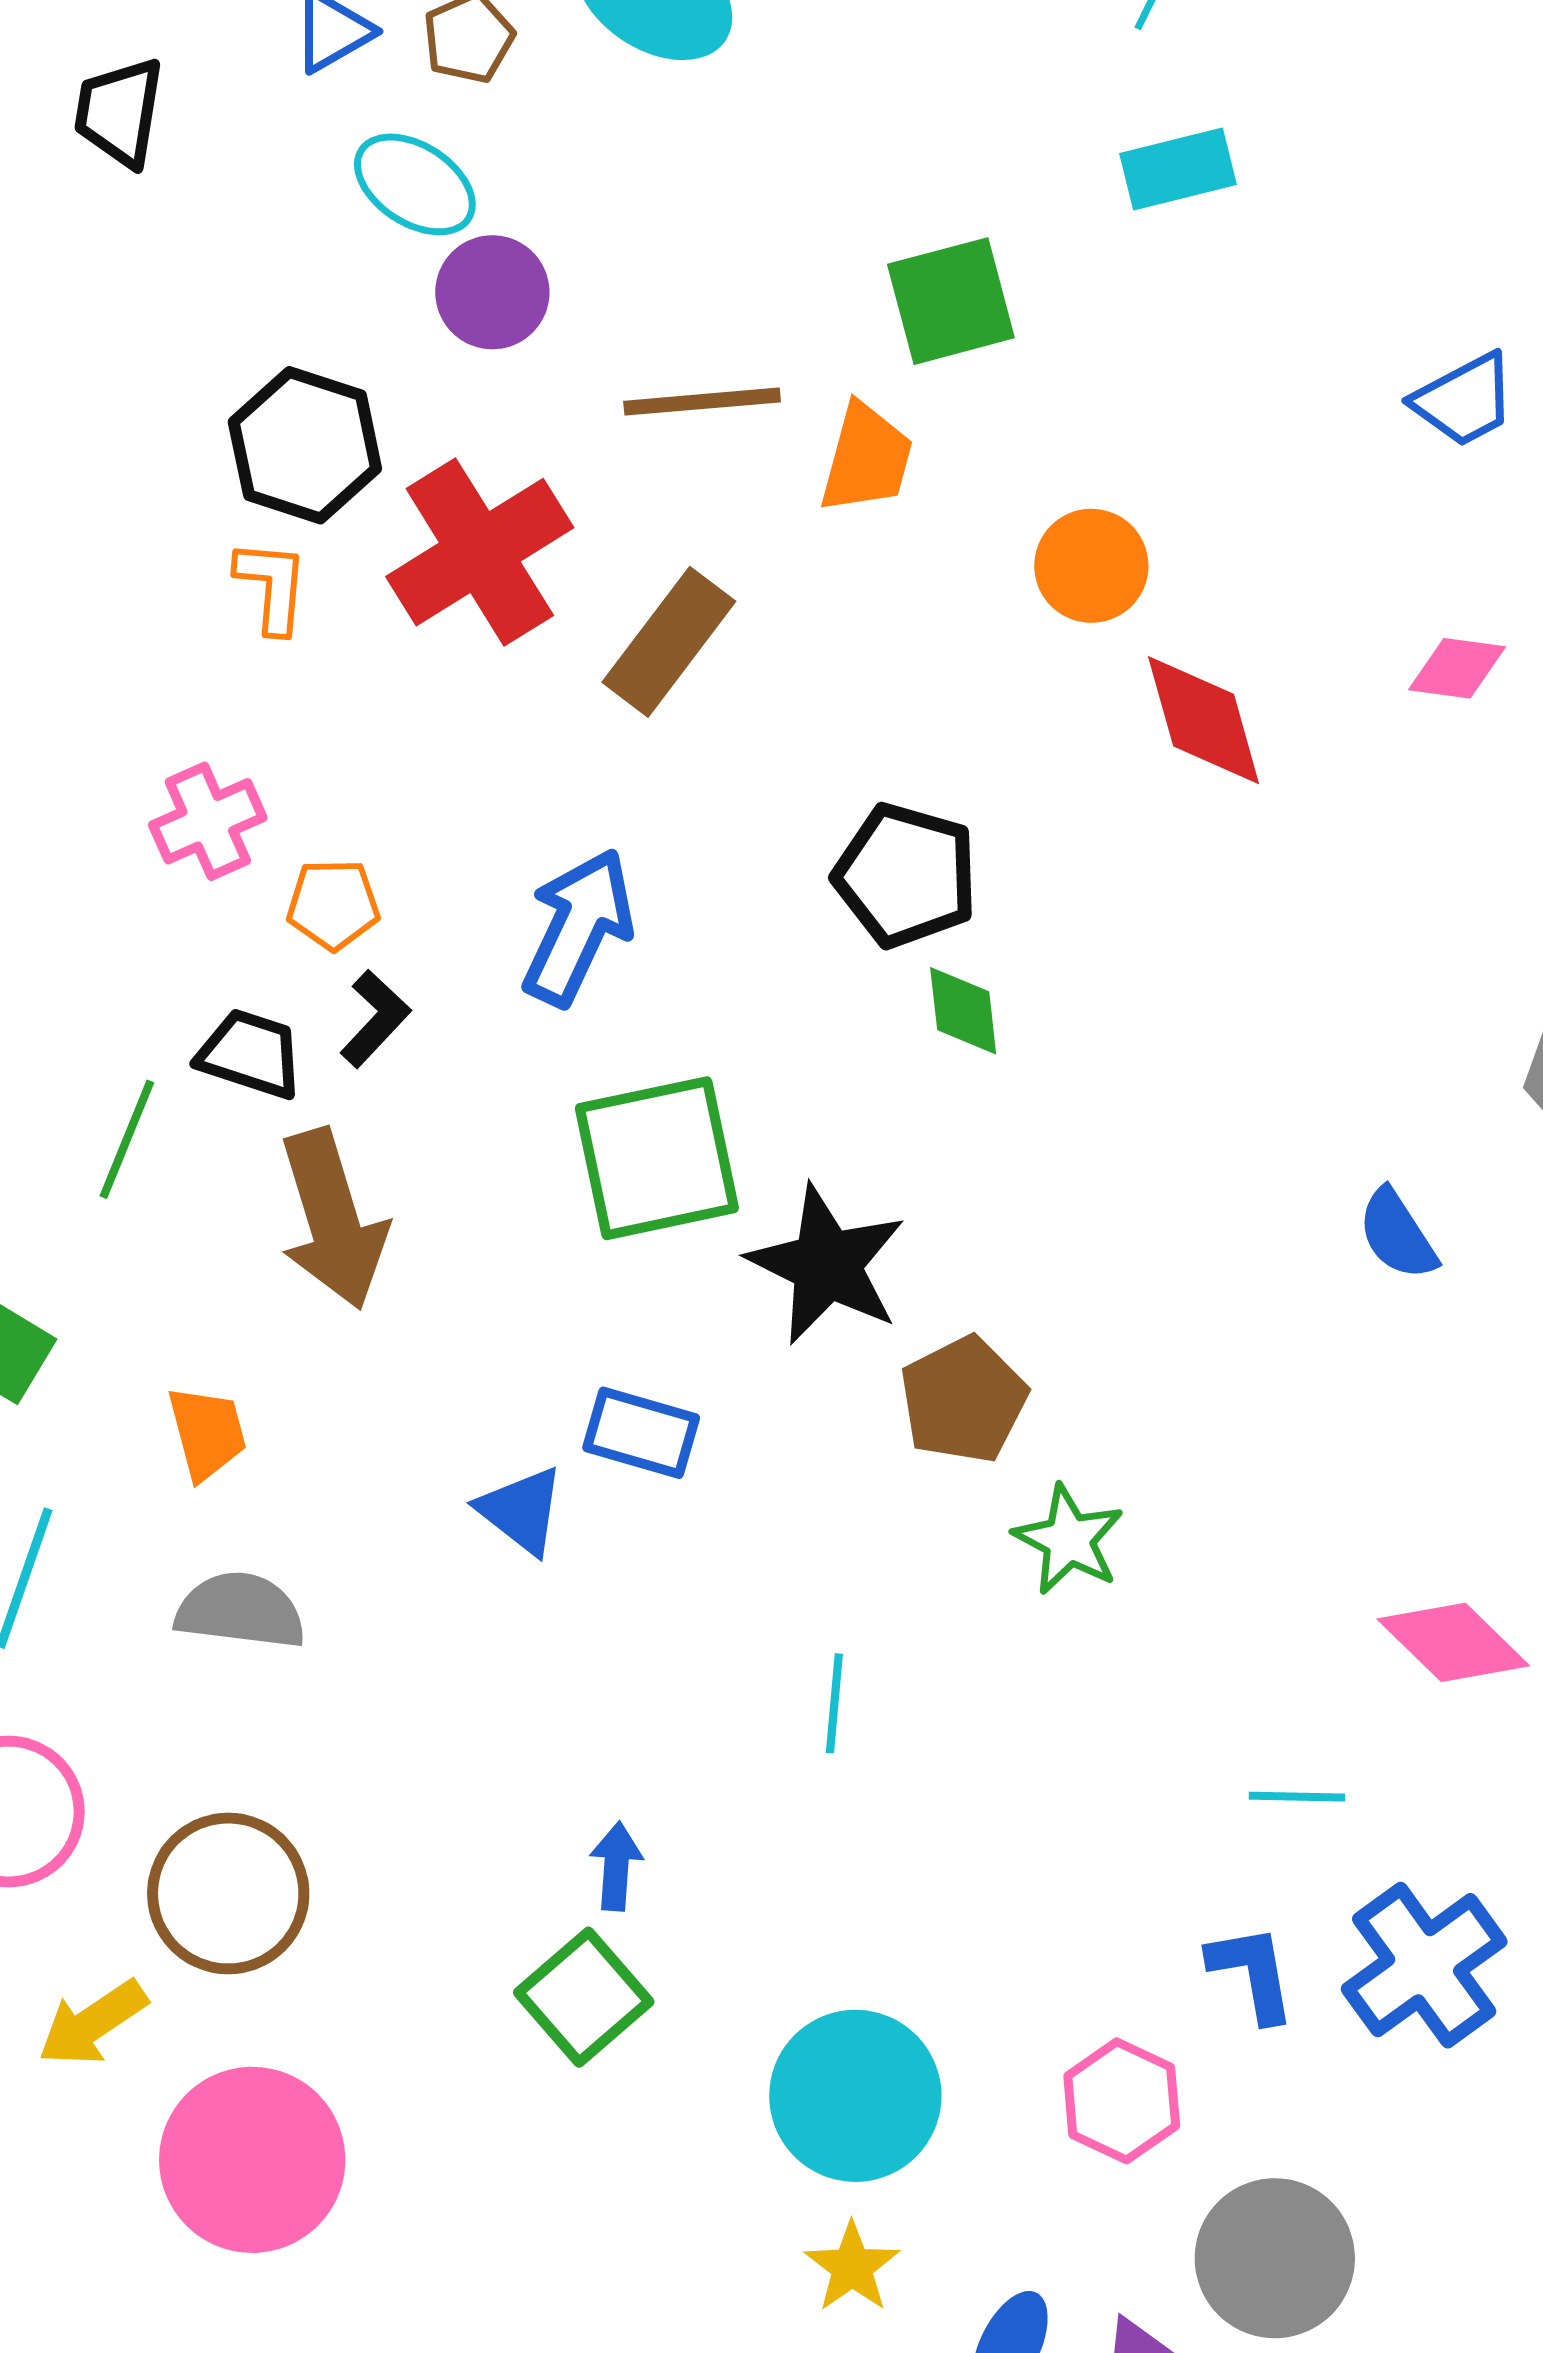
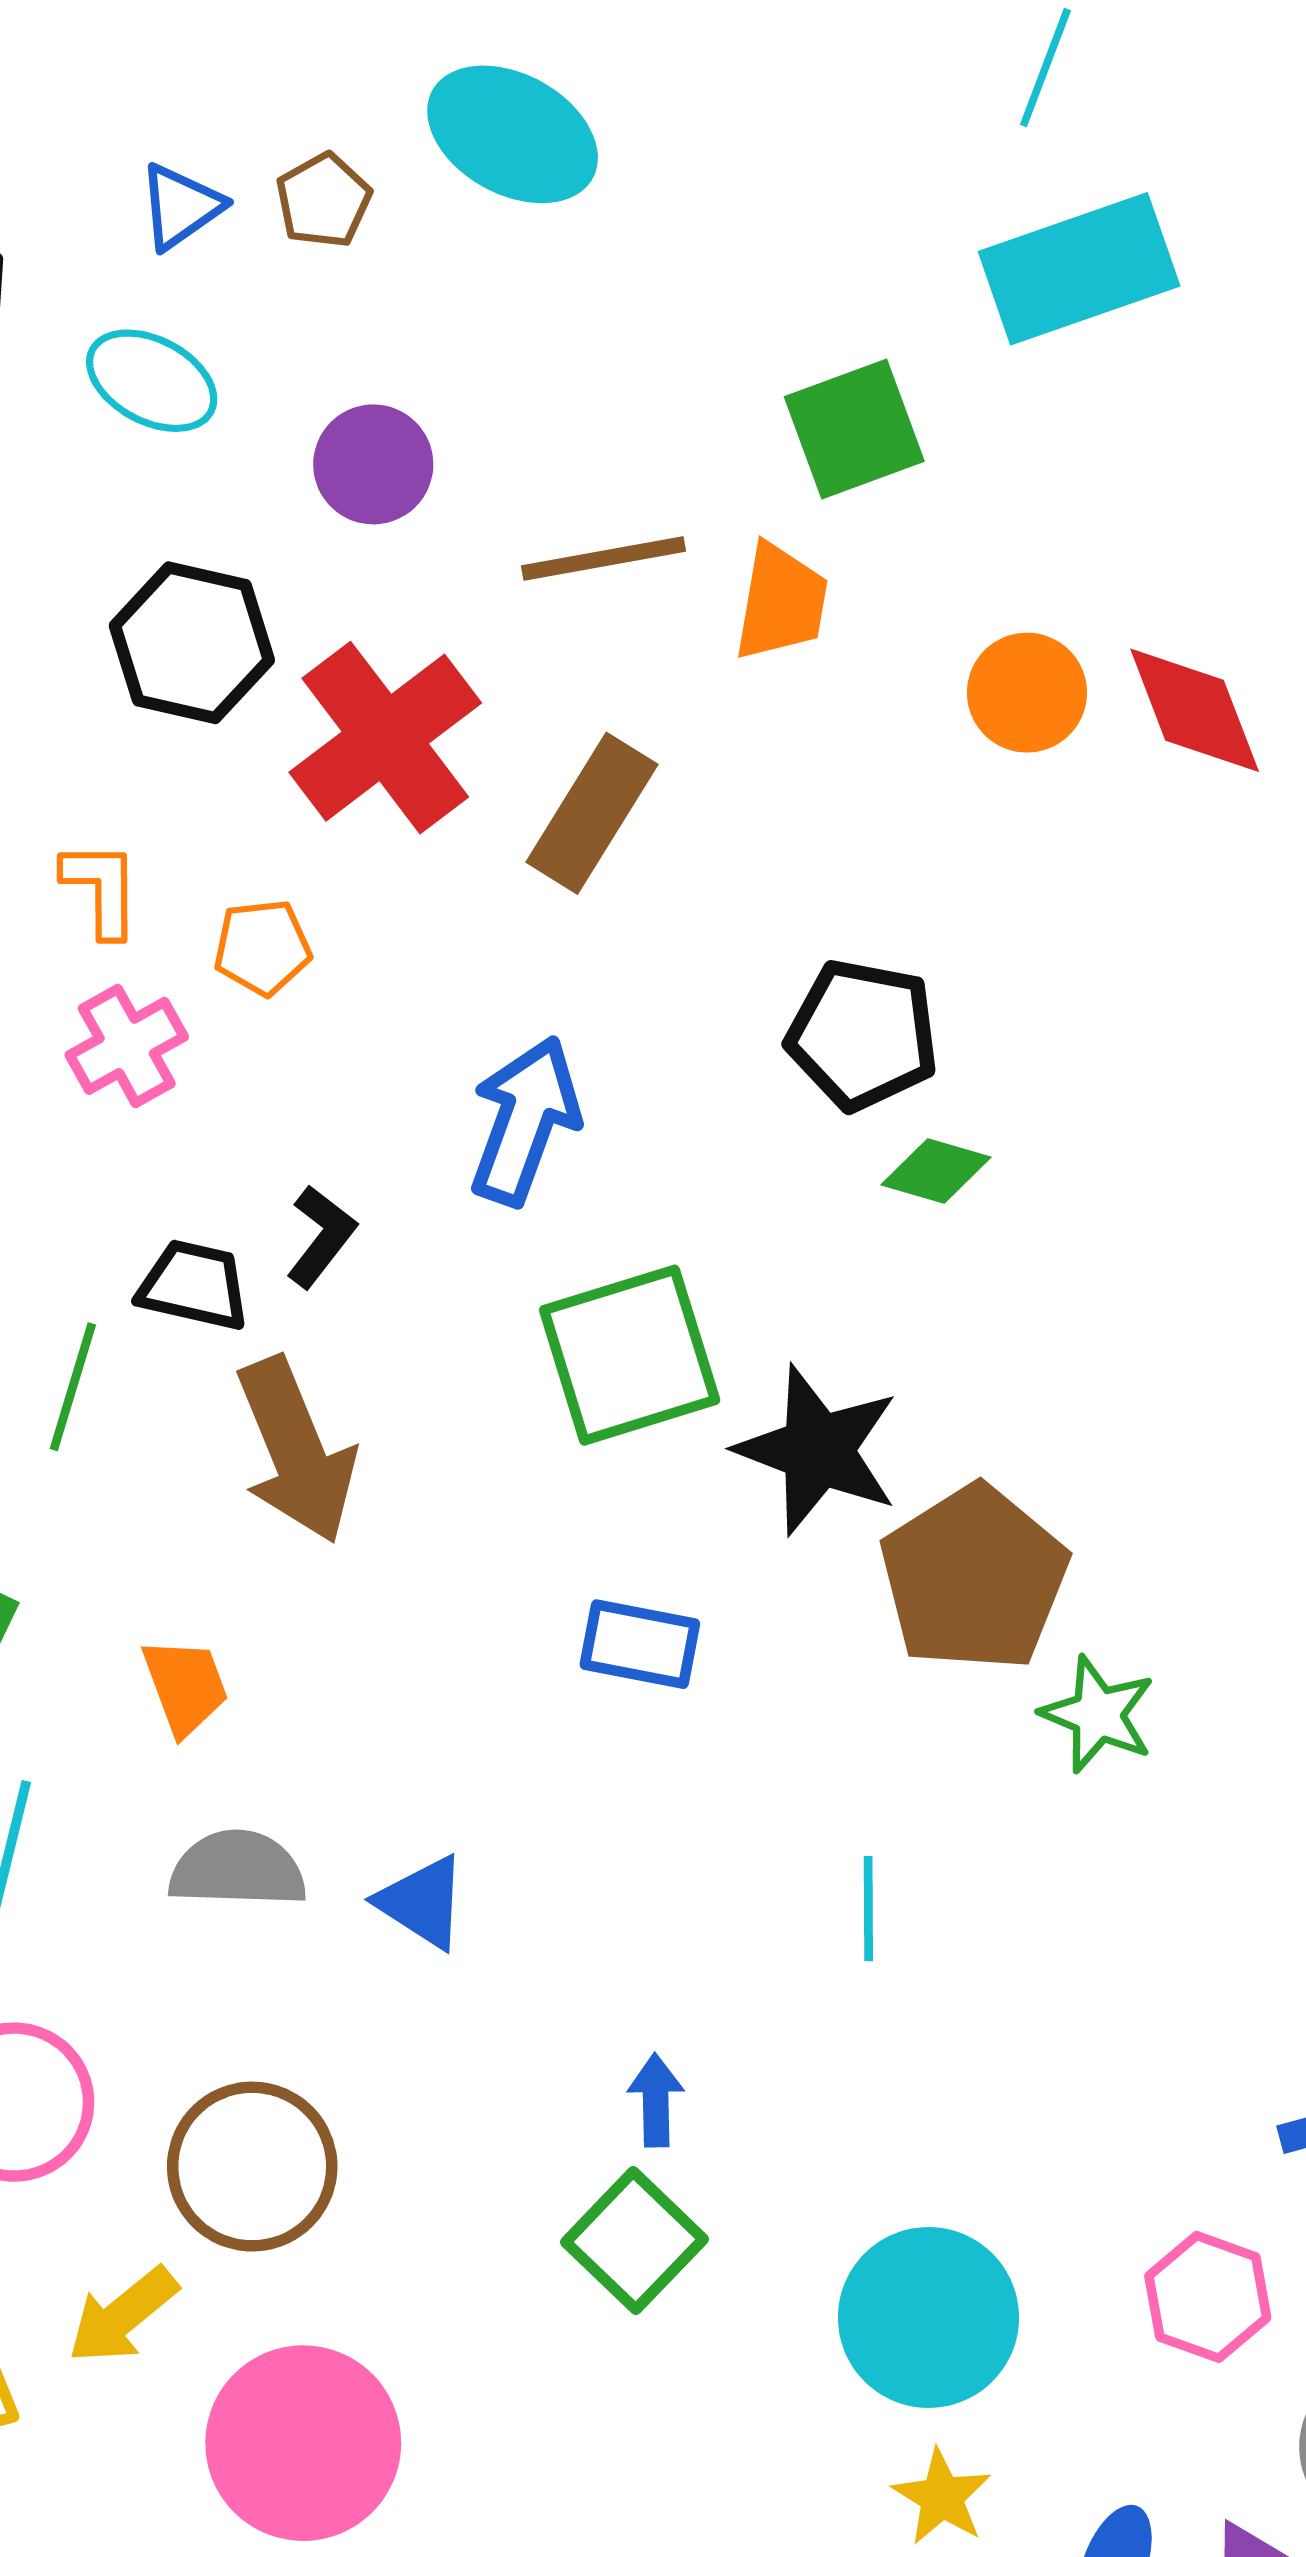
cyan rectangle: (1178, 169) -> (1079, 269), size x1.6
cyan ellipse: (415, 184) -> (152, 381), moved
orange L-shape: (272, 586) -> (101, 889), moved
red diamond: (1204, 720) -> (1195, 710), moved
orange pentagon: (333, 904) -> (262, 947), moved
green diamond: (963, 1011) -> (936, 1171), turned -62
brown pentagon: (963, 1400) -> (974, 1578), size x1.4
blue triangle: (521, 1510) -> (422, 1902), moved

